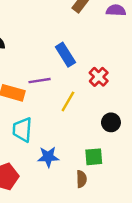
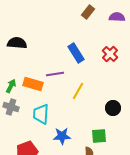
red cross: (99, 77) -> (110, 54), moved

